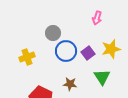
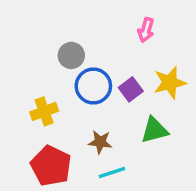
yellow cross: (27, 57) -> (44, 111), moved
green triangle: (102, 77) -> (154, 130), turned 48

